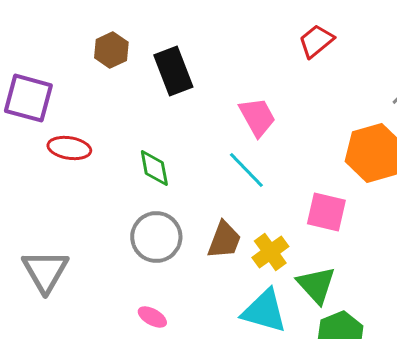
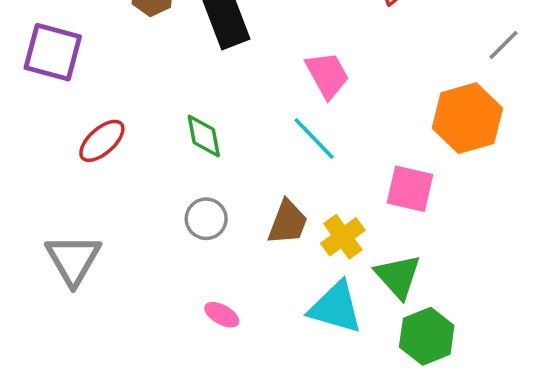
red ellipse: (69, 148) -> (102, 141), moved, turned -51
gray circle: (156, 237) -> (206, 219), size x0.7
pink ellipse: (152, 317) -> (222, 315), moved

